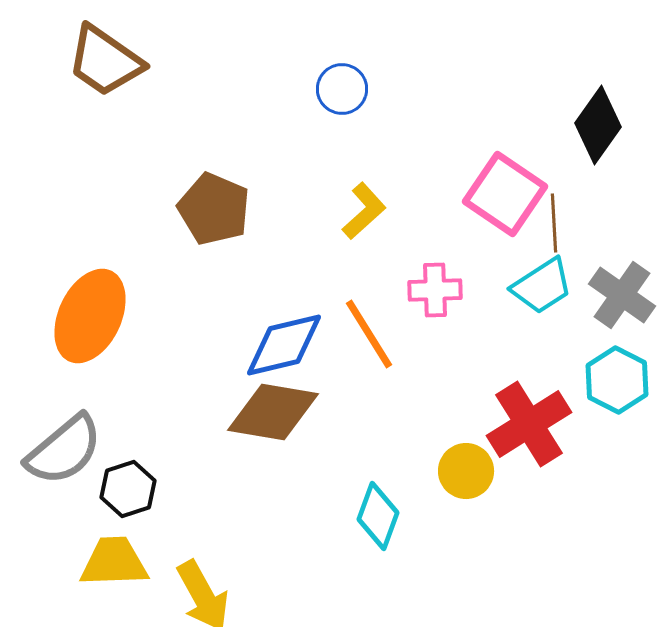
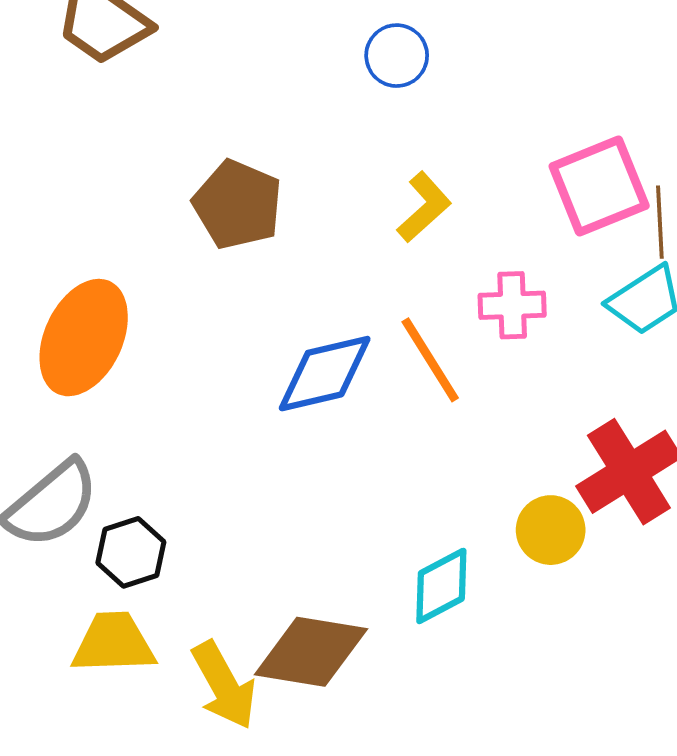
pink square: (505, 194) -> (599, 186), turned 34
brown diamond: (273, 412) -> (311, 652), moved
cyan diamond: (378, 516) -> (441, 586), turned 42

